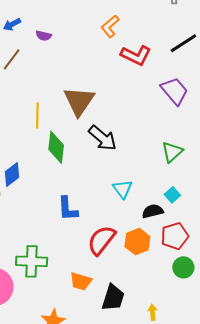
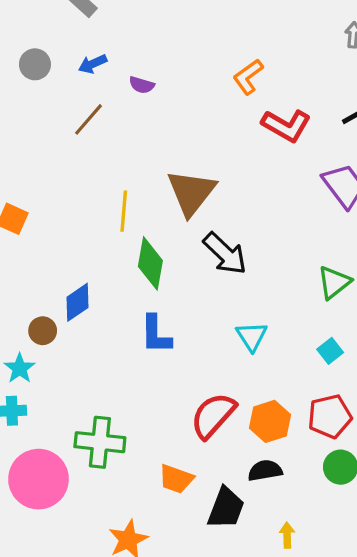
blue L-shape: (68, 209) -> (156, 334), moved
black semicircle: (153, 211) -> (265, 470), moved

